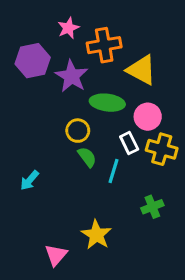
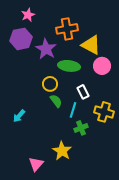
pink star: (68, 28) -> (28, 15), moved
pink circle: (148, 117) -> (102, 66), moved
yellow cross: (162, 149) -> (104, 112), moved
green cross: (152, 207) -> (81, 128), moved

